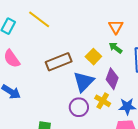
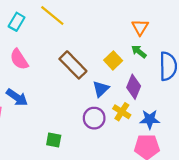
brown rectangle: (59, 62) -> (73, 65), turned 65
blue triangle: (84, 82) -> (101, 89), size x0.7

